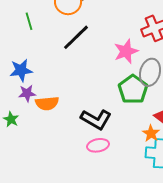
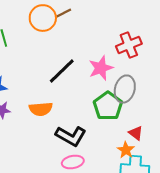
black line: (76, 37) -> (62, 71), moved
orange semicircle: (47, 103) -> (41, 109), moved

